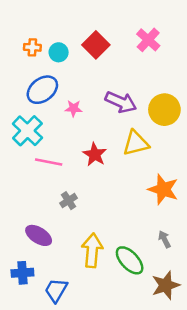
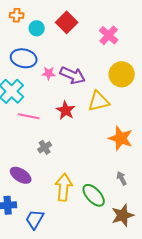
pink cross: (148, 40) -> (109, 35), moved
orange cross: (32, 47) -> (17, 15), moved
blue ellipse: (42, 90) -> (24, 58), turned 50
purple arrow: (121, 102) -> (73, 75), moved

